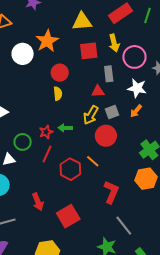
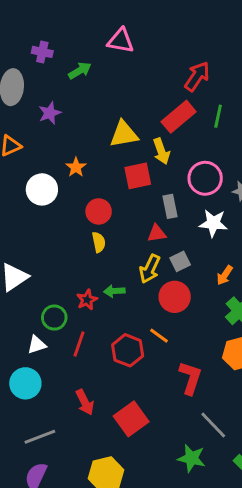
orange star: (47, 41) -> (76, 167), size x0.6
yellow arrow: (114, 43) -> (161, 151), moved
orange arrow: (136, 111) -> (225, 275), moved
red line: (47, 154) -> (79, 344), moved

